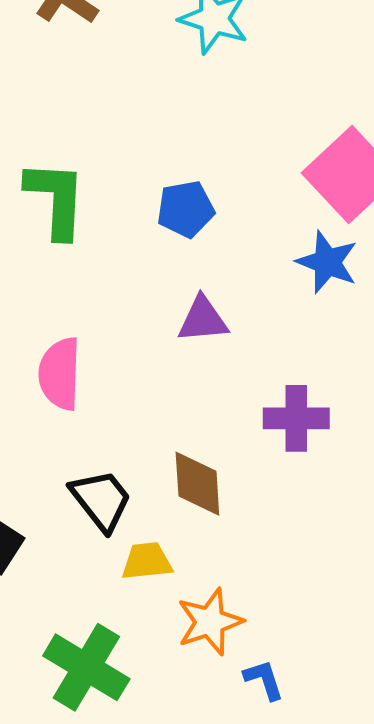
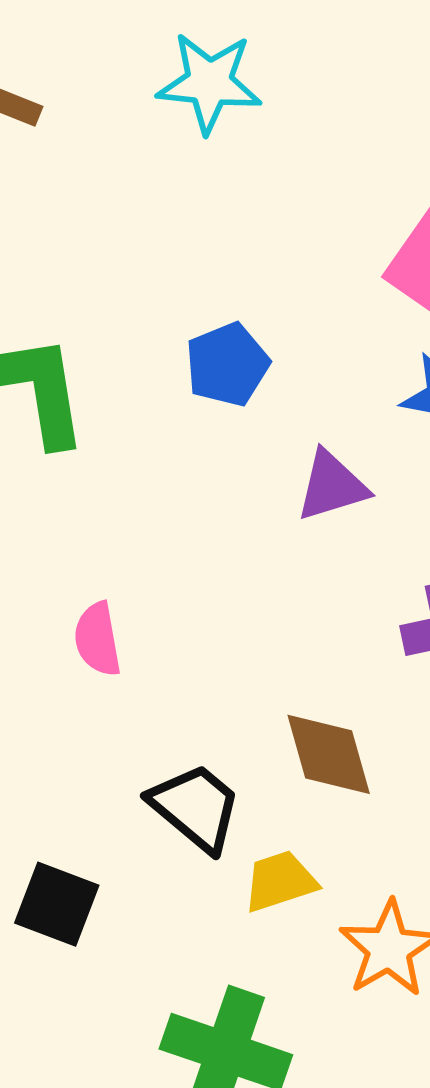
purple triangle: (203, 320) -> (332, 486), moved
pink semicircle: (60, 374) -> (98, 639), size x0.7

